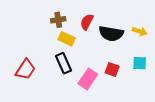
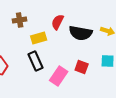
brown cross: (58, 20) -> (20, 20), moved
yellow rectangle: (67, 39) -> (39, 38), turned -42

